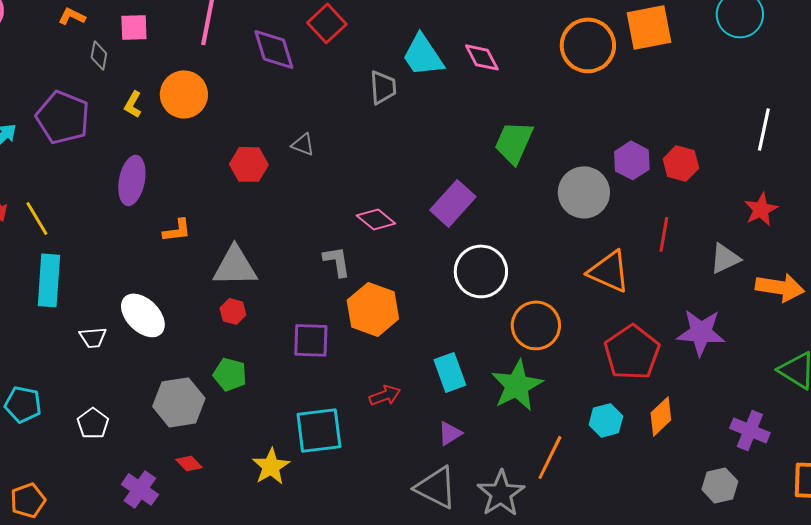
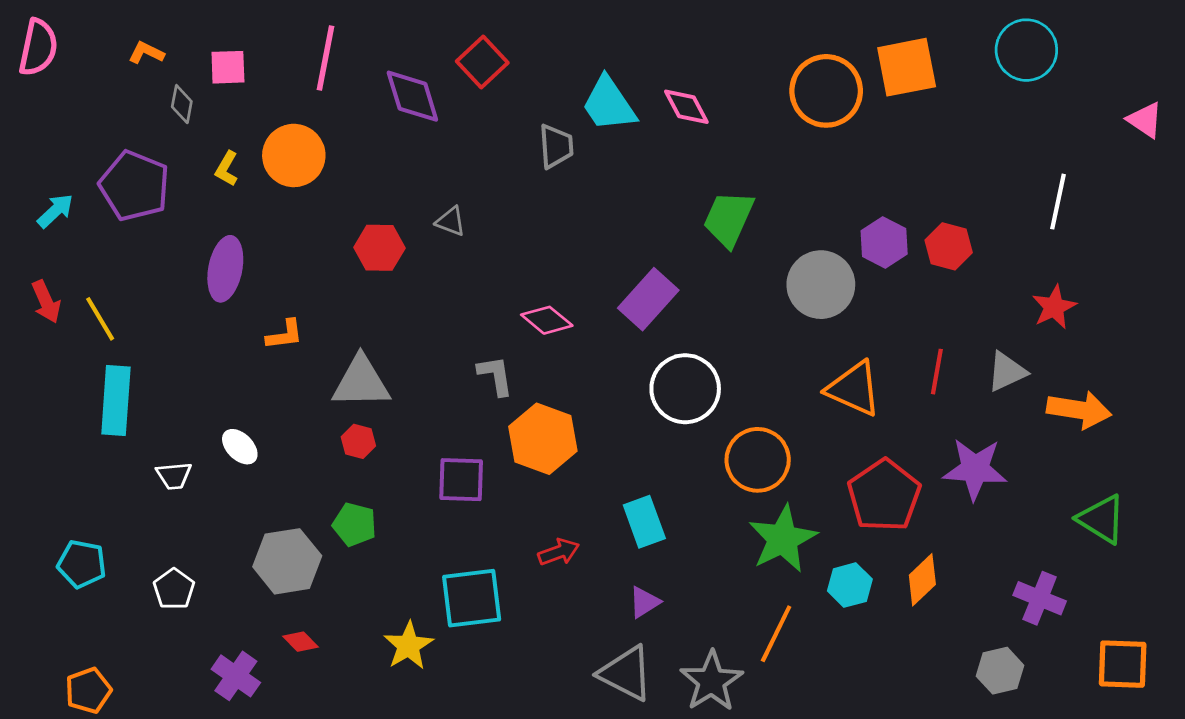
red line: (664, 234) -> (937, 372), moved
white ellipse: (143, 315) -> (240, 447), size x0.6
green star: (517, 385) -> (783, 539), moved

